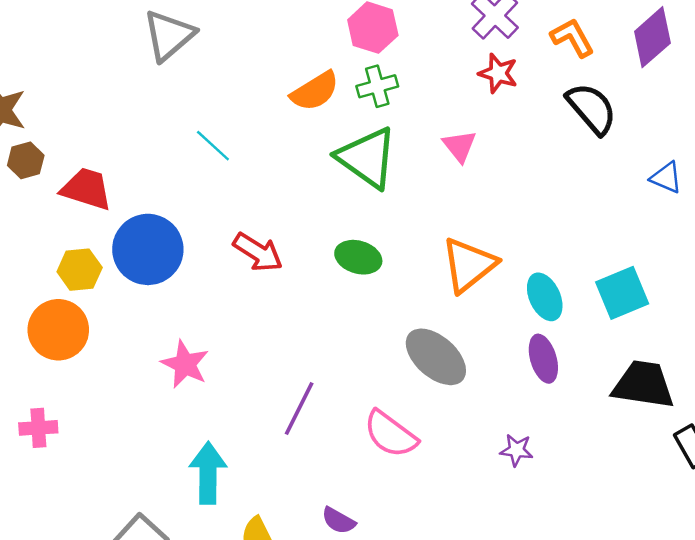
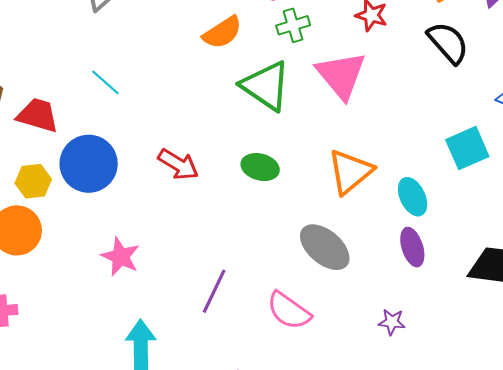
green cross: (377, 86) -> (293, 25), moved
cyan line: (213, 146) -> (105, 82), moved
pink triangle: (460, 146) -> (341, 75), size x1.8
cyan square: (622, 293) -> (467, 148), moved

